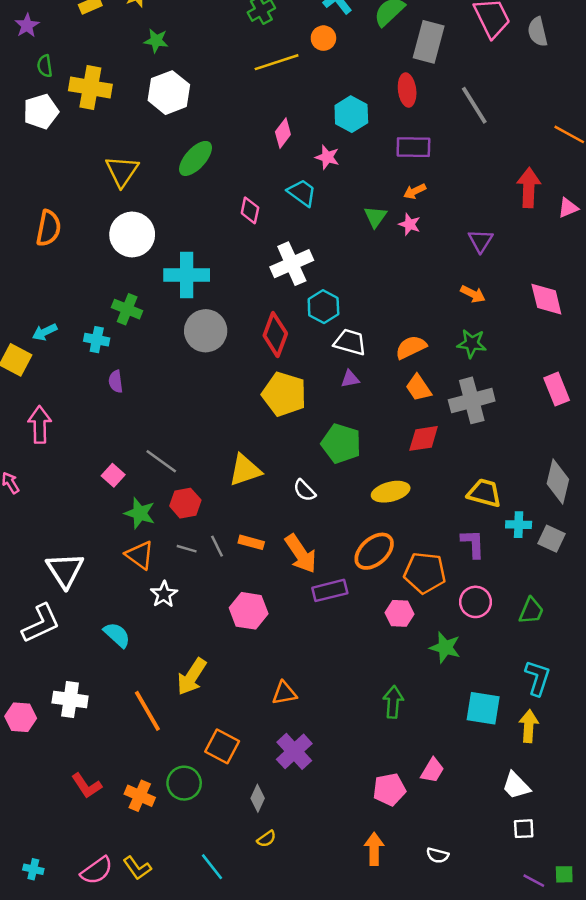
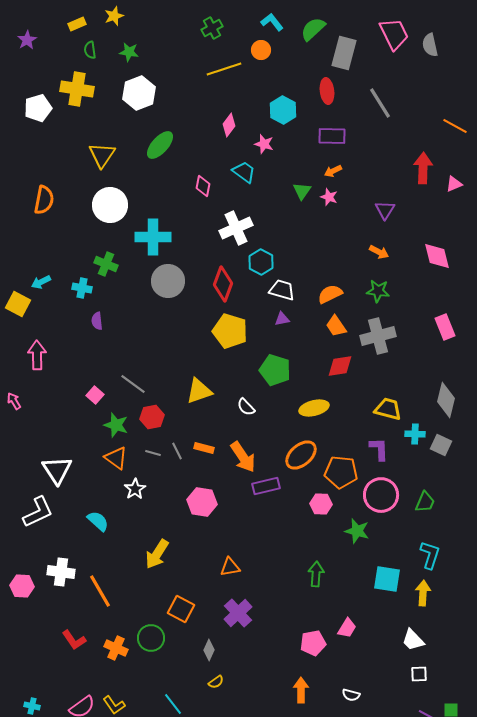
green semicircle: (45, 66) -> (90, 50), moved
pink circle: (475, 602) -> (381, 495), size x1.4
orange line: (147, 711) -> (100, 591), moved

